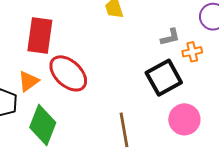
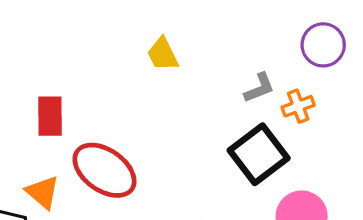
red rectangle: (40, 35) -> (50, 116), size x0.7
orange triangle: (29, 81) -> (43, 192), turned -35

